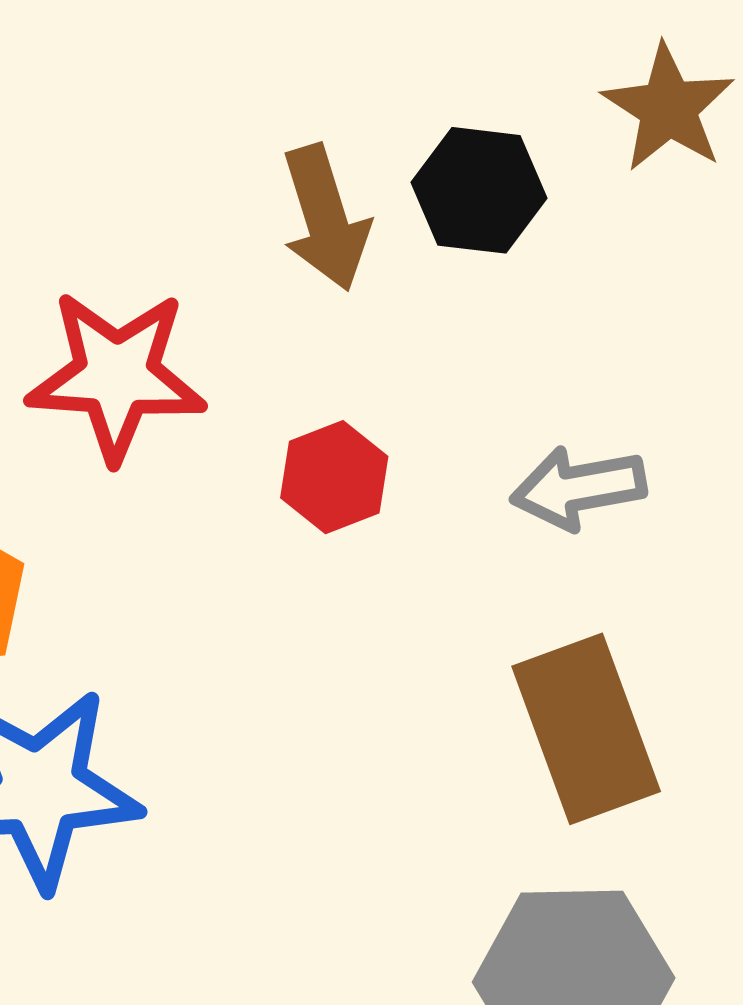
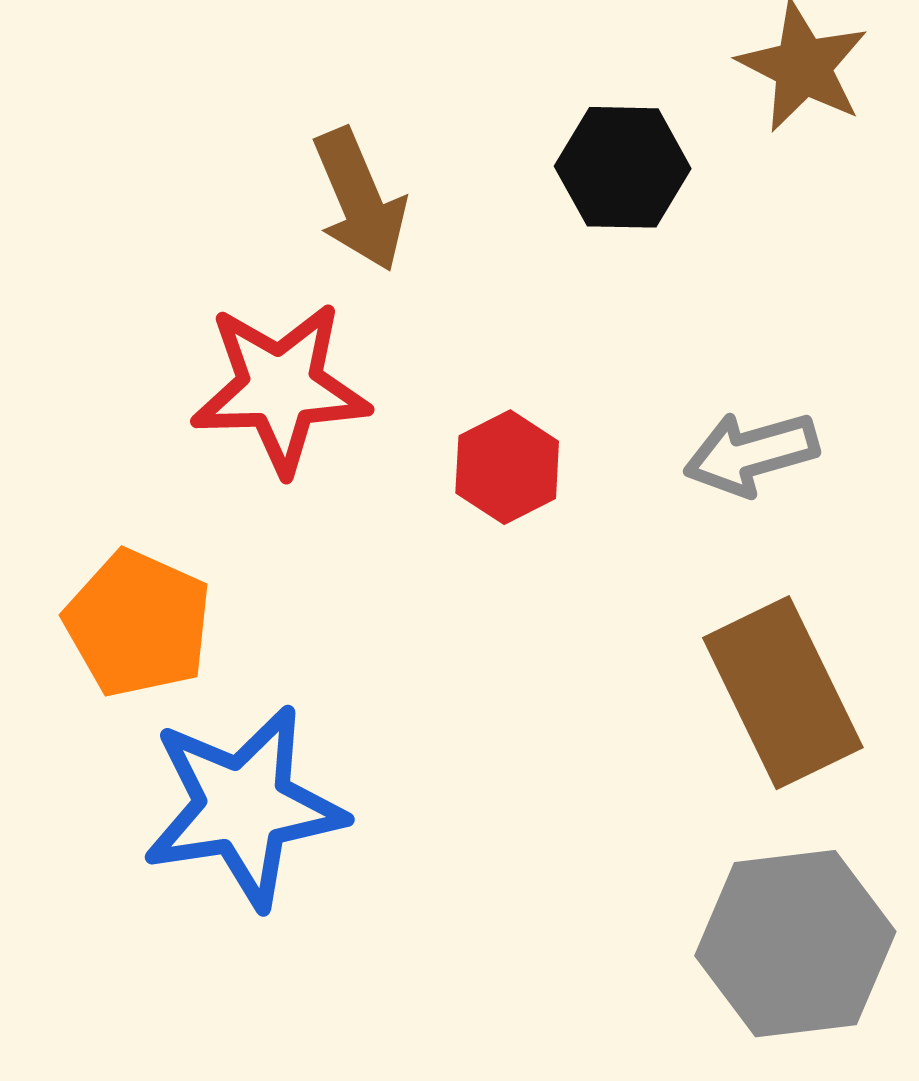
brown arrow: (325, 218) -> (360, 200), moved

